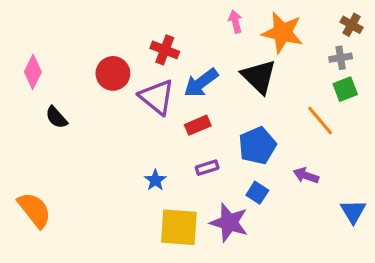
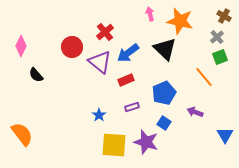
red cross: (165, 50) -> (105, 32), turned 30
gray cross: (341, 58) -> (217, 37), turned -32

